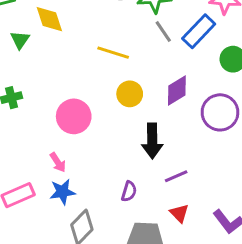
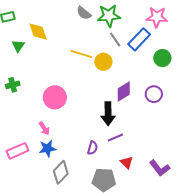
purple diamond: (177, 91) -> (124, 91), moved
yellow circle: (130, 94) -> (103, 62), moved
purple circle: (220, 112) -> (154, 94), size x0.7
purple line: (176, 176) -> (115, 138), moved

